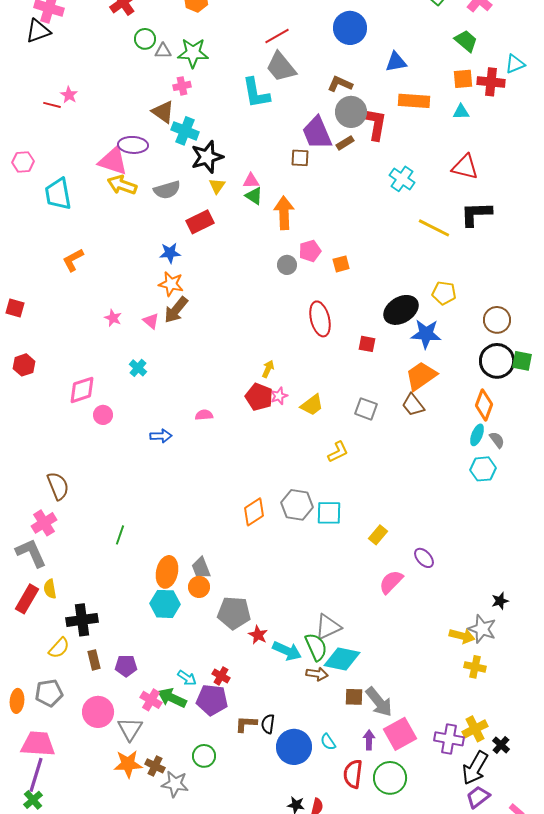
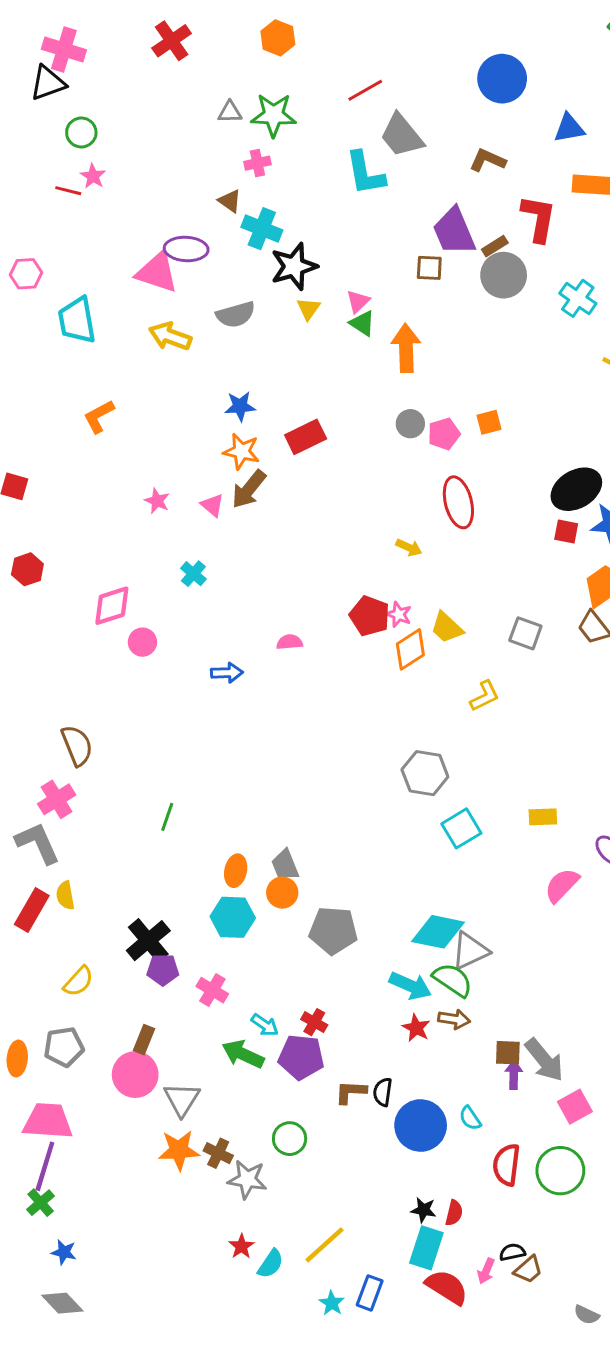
red line: (277, 36) -> (365, 90), moved
green circle: (145, 39) -> (81, 132), moved
brown triangle: (163, 112) -> (230, 201), size x0.7
gray circle: (351, 112) -> (504, 275), moved
pink triangle: (251, 181) -> (358, 301), turned -42
yellow arrow: (122, 185) -> (170, 336), moved
red rectangle: (200, 222) -> (306, 437), moved
pink pentagon: (310, 251) -> (444, 434), moved
red square: (367, 344) -> (566, 531), moved
yellow arrow: (268, 369) -> (409, 547), moved, turned 90
pink star: (279, 396) -> (399, 614), turned -30
yellow trapezoid: (312, 405) -> (447, 628), turned 80
orange diamond: (254, 512) -> (410, 649), moved
cyan square: (329, 513) -> (461, 828), moved, turned -32
yellow rectangle: (378, 535) -> (543, 817), turned 48
orange ellipse: (167, 572) -> (236, 871), size x0.7
black cross: (82, 620) -> (148, 941), moved, turned -32
red star: (258, 635) -> (416, 1028), moved
green semicircle: (316, 647) -> (453, 980), turned -32
cyan diamond: (342, 659) -> (438, 932), moved
brown rectangle: (94, 660) -> (144, 1040), moved, turned 36
purple pentagon: (126, 666) -> (163, 970), moved
pink cross: (151, 700) -> (212, 990), moved
pink square: (400, 734) -> (575, 1107), size x0.7
purple arrow: (369, 740) -> (514, 1075), moved

